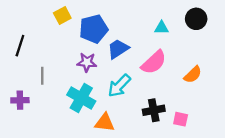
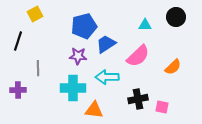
yellow square: (62, 15) -> (35, 14), moved
cyan arrow: (119, 86) -> (107, 77), turned 45
cyan cross: (81, 98) -> (73, 88), turned -30

